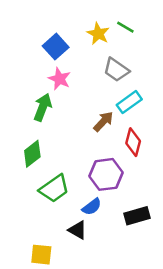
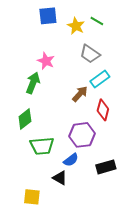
blue square: (56, 47) -> (48, 16), moved, turned 36
green trapezoid: (54, 189) -> (42, 146), turned 30

